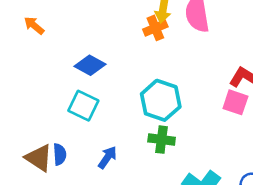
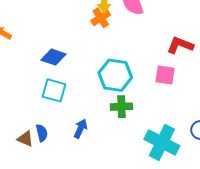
pink square: (235, 102) -> (165, 75), moved
brown triangle: (39, 158) -> (25, 139), size x0.7

